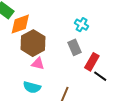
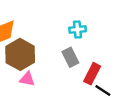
cyan cross: (82, 25) -> (78, 30), turned -32

